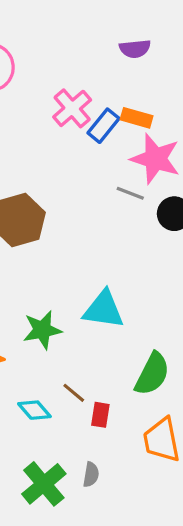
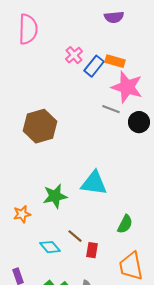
pink cross: (72, 108) -> (74, 55), size x0.7
green semicircle: (152, 374) -> (125, 224), size x0.7

